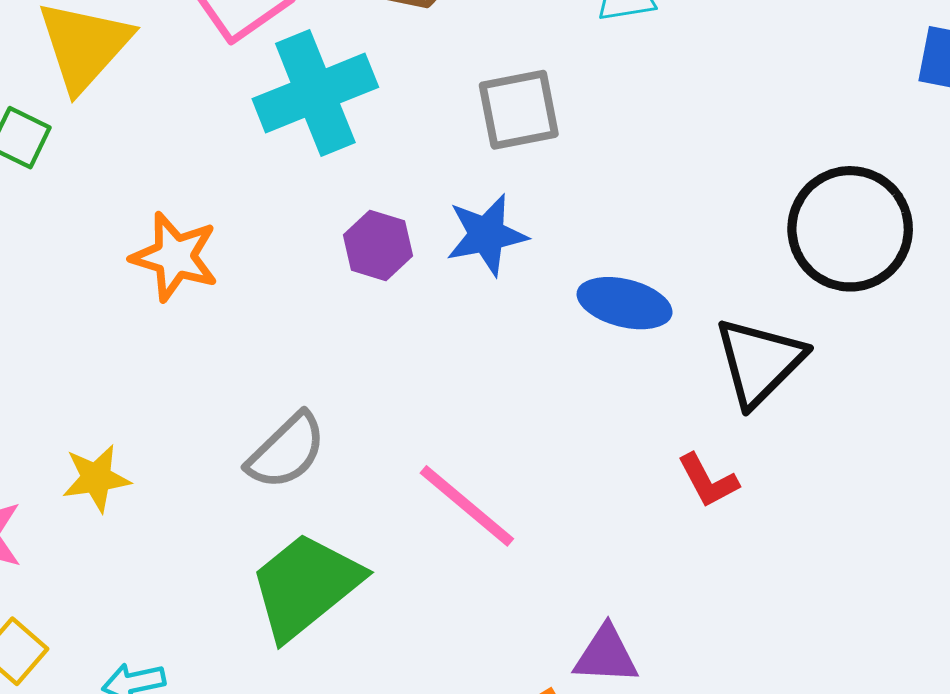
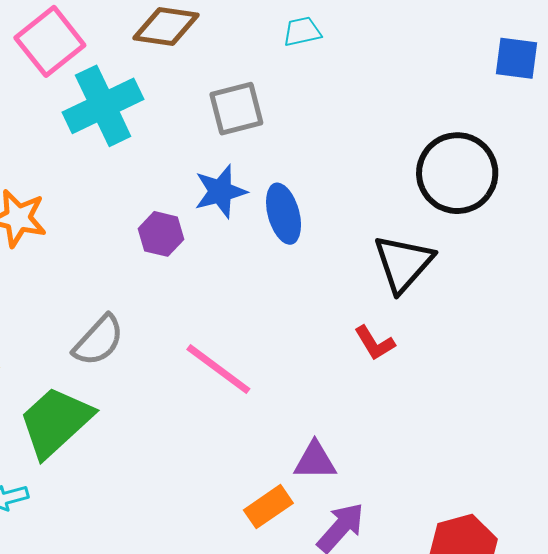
purple hexagon: (378, 245) -> (161, 234), moved
blue ellipse: (625, 303) -> (284, 214), moved, turned 64
green trapezoid: (305, 586) -> (56, 422), moved

